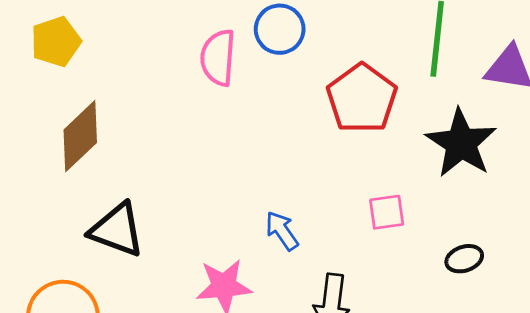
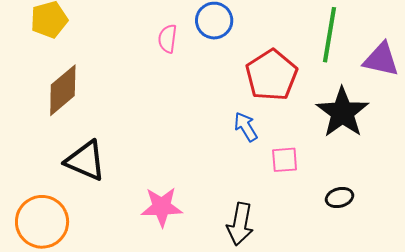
pink semicircle: (218, 58) -> (168, 39), size x0.7
blue arrow: (282, 231) -> (246, 127), moved

